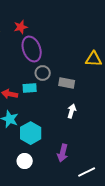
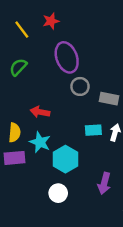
red star: (21, 27) -> (51, 21), moved
cyan rectangle: (30, 88) -> (93, 130), moved

